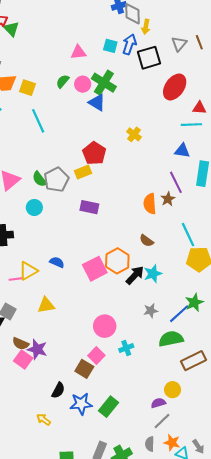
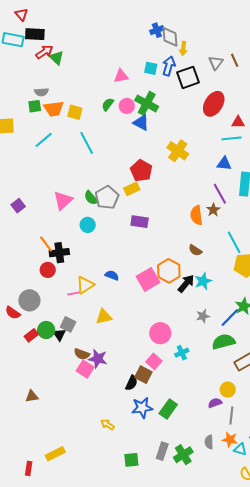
yellow cross: (134, 134) -> (178, 151), size x1.5
black semicircle: (58, 390) -> (131, 383), moved
gray line: (162, 421) -> (231, 415), moved, turned -36

